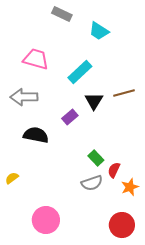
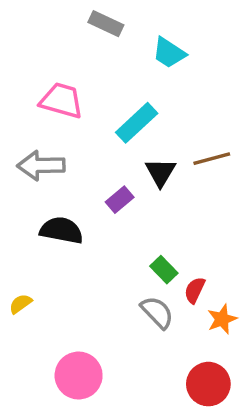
gray semicircle: (92, 183) -> (157, 312), turned -115

